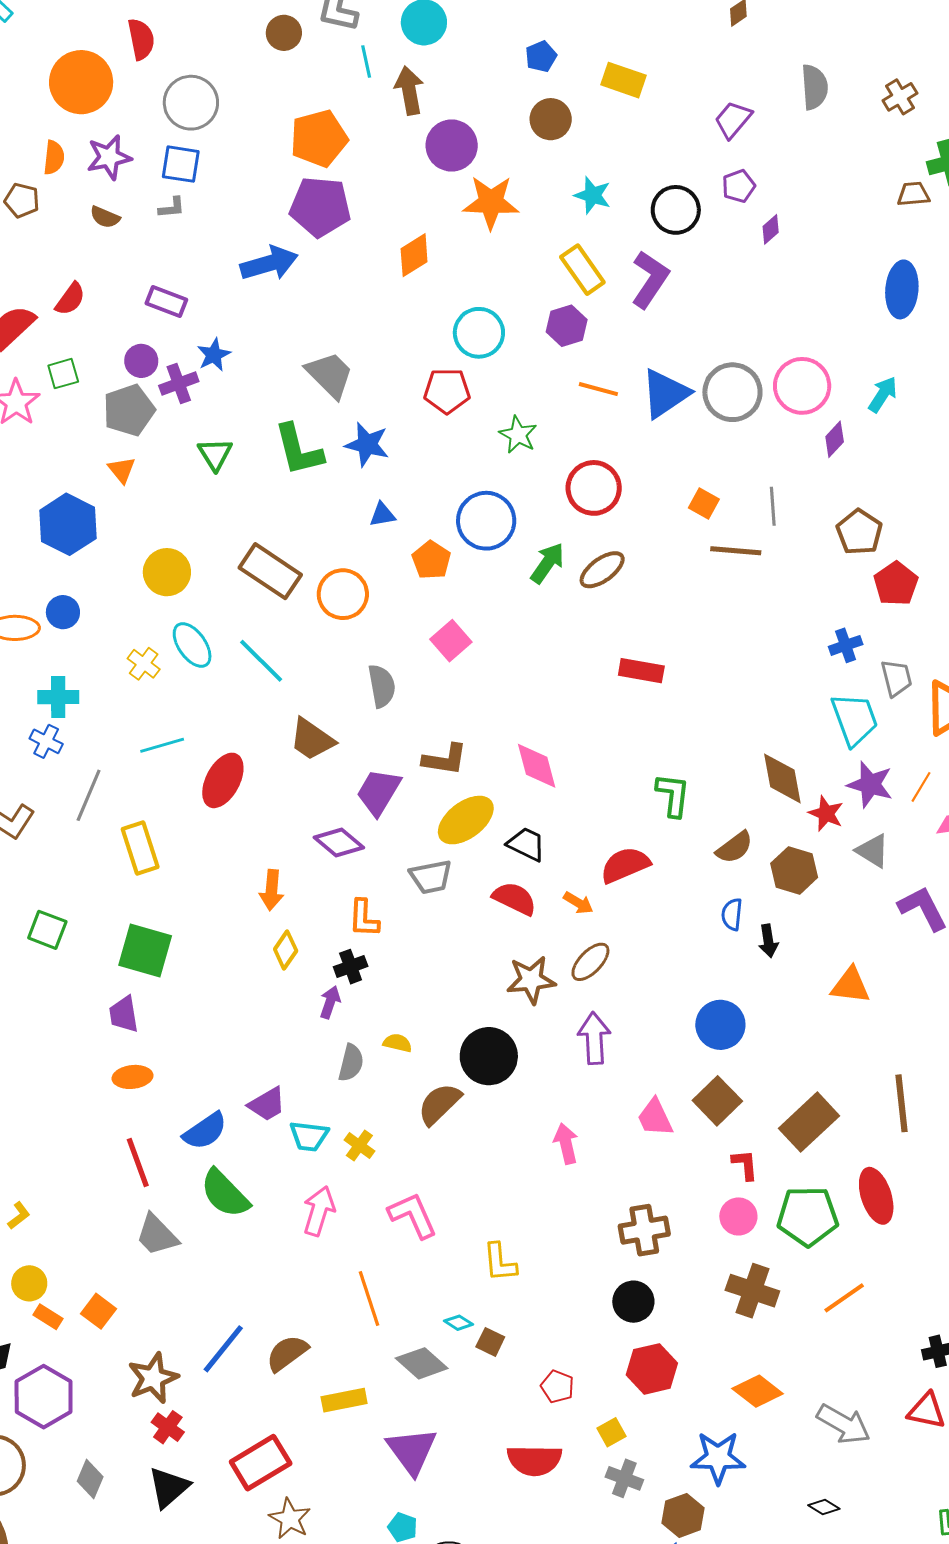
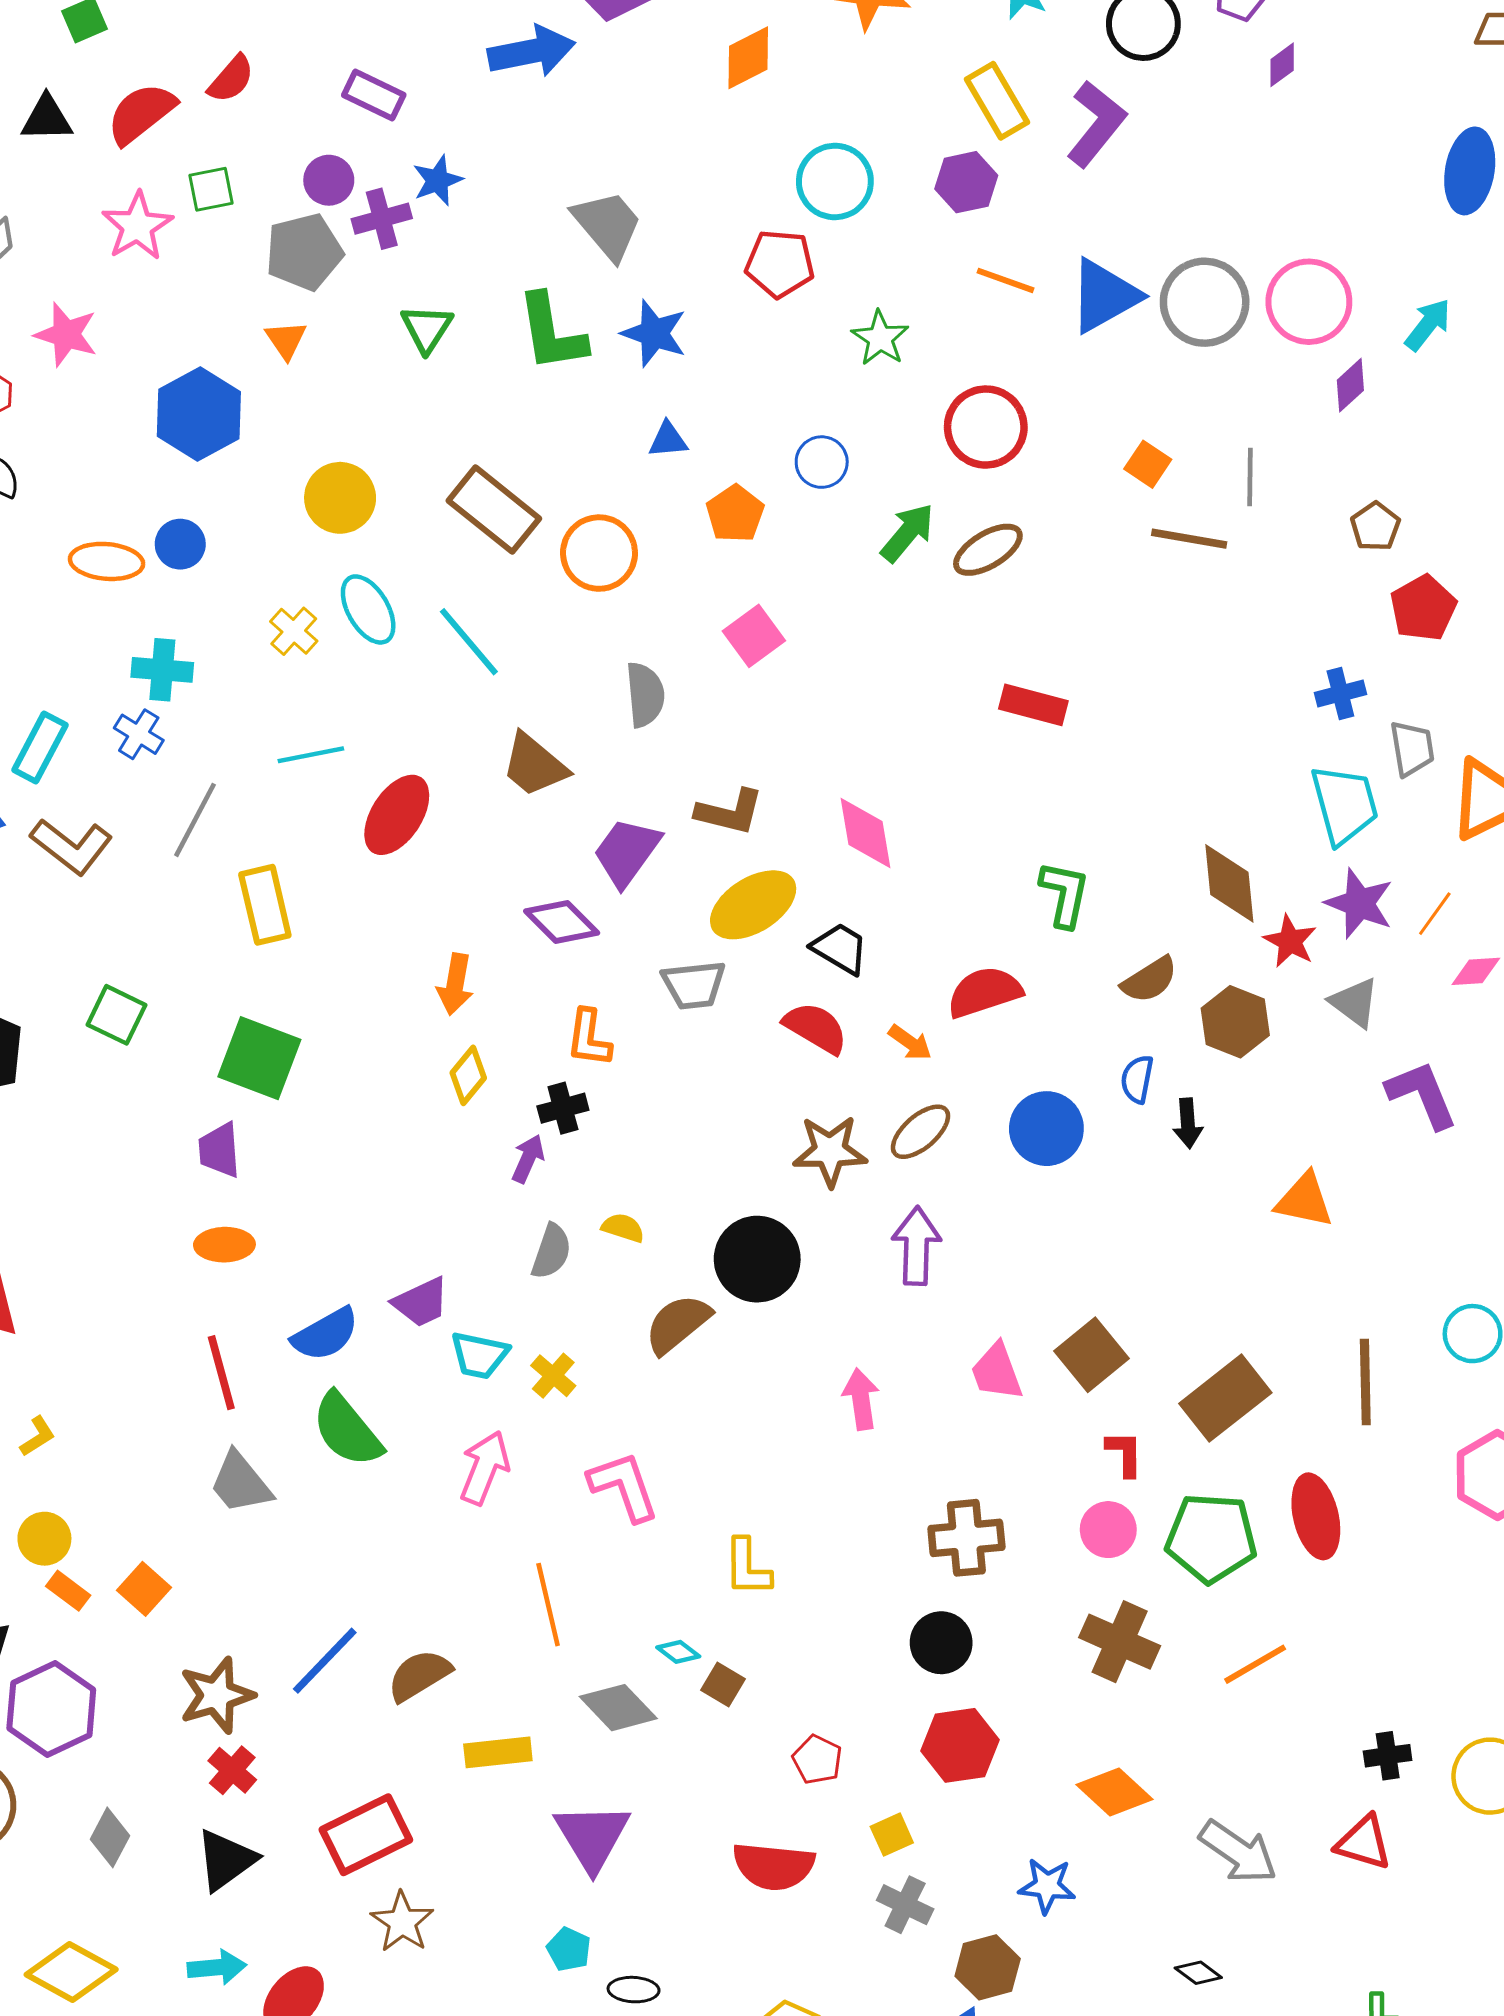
blue circle: (486, 521) -> (822, 462), size x0.6
brown pentagon: (859, 532) -> (1375, 527), size x0.7
blue circle: (720, 1025) -> (1046, 1129), moved
blue star: (718, 1458) -> (1047, 1886), size x0.7

